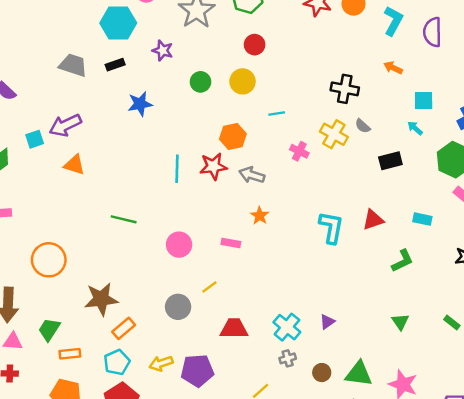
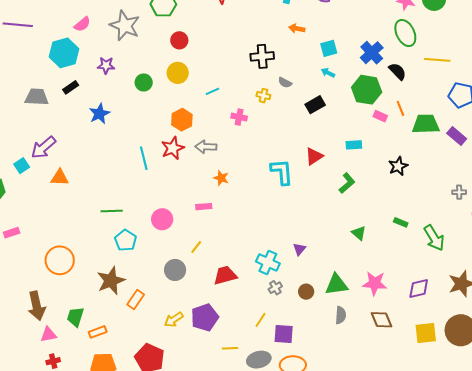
yellow cross: (334, 134) -> (263, 96), size x0.6
cyan pentagon: (117, 362) -> (126, 240), moved

